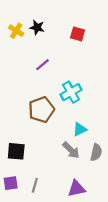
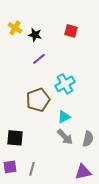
black star: (37, 27) -> (35, 35), moved
cyan triangle: (80, 129) -> (64, 117), moved
purple triangle: (76, 189) -> (83, 172), moved

